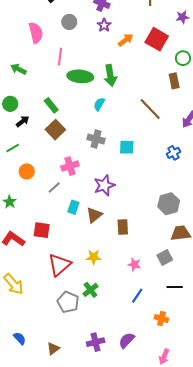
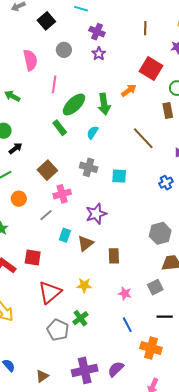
orange arrow: (126, 40) -> (129, 90), moved
green ellipse: (80, 76) -> (74, 104), turned -50
green rectangle: (51, 105) -> (60, 128), moved
brown square: (55, 130) -> (47, 170), moved
blue line: (137, 296) -> (127, 325), turned -63
orange cross: (161, 319) -> (151, 348), size x1.5
purple cross: (96, 342) -> (85, 370), size x1.4

